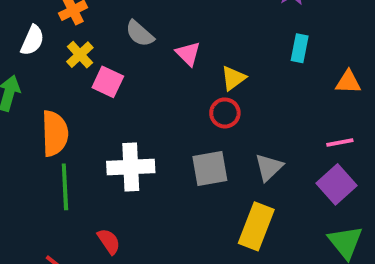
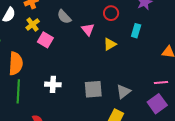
cyan rectangle: (300, 48) -> (136, 31), moved
red circle: (225, 113) -> (111, 13), moved
white cross: (131, 167) -> (53, 84), size x0.7

